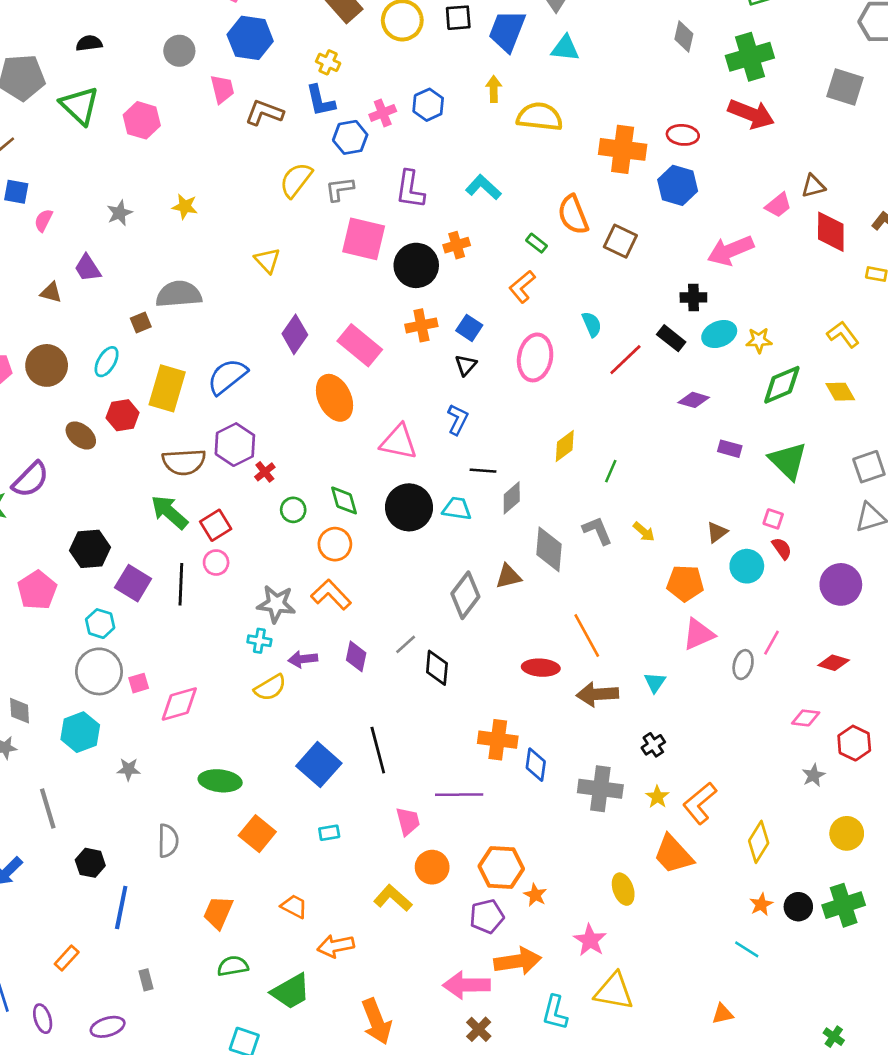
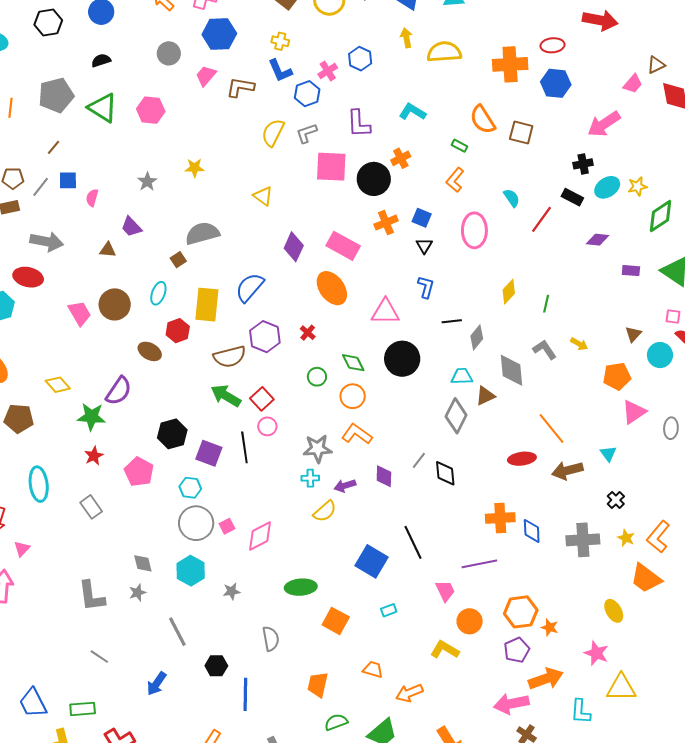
pink trapezoid: (222, 89) -> (206, 76), turned -115
red cross: (265, 472) -> (308, 333), moved
cyan trapezoid: (457, 509) -> (462, 376), moved

